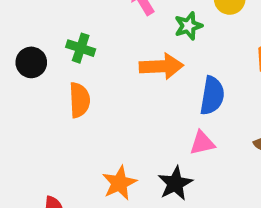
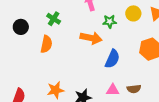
black circle: (31, 62) -> (21, 27), moved
pink triangle: (202, 143) -> (113, 90), moved

